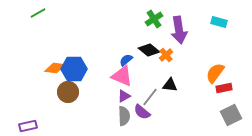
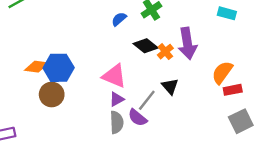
purple arrow: (179, 30) -> (187, 43), moved
blue semicircle: (126, 60) -> (119, 19), moved
black triangle: (170, 85) -> (170, 86), turned 42

